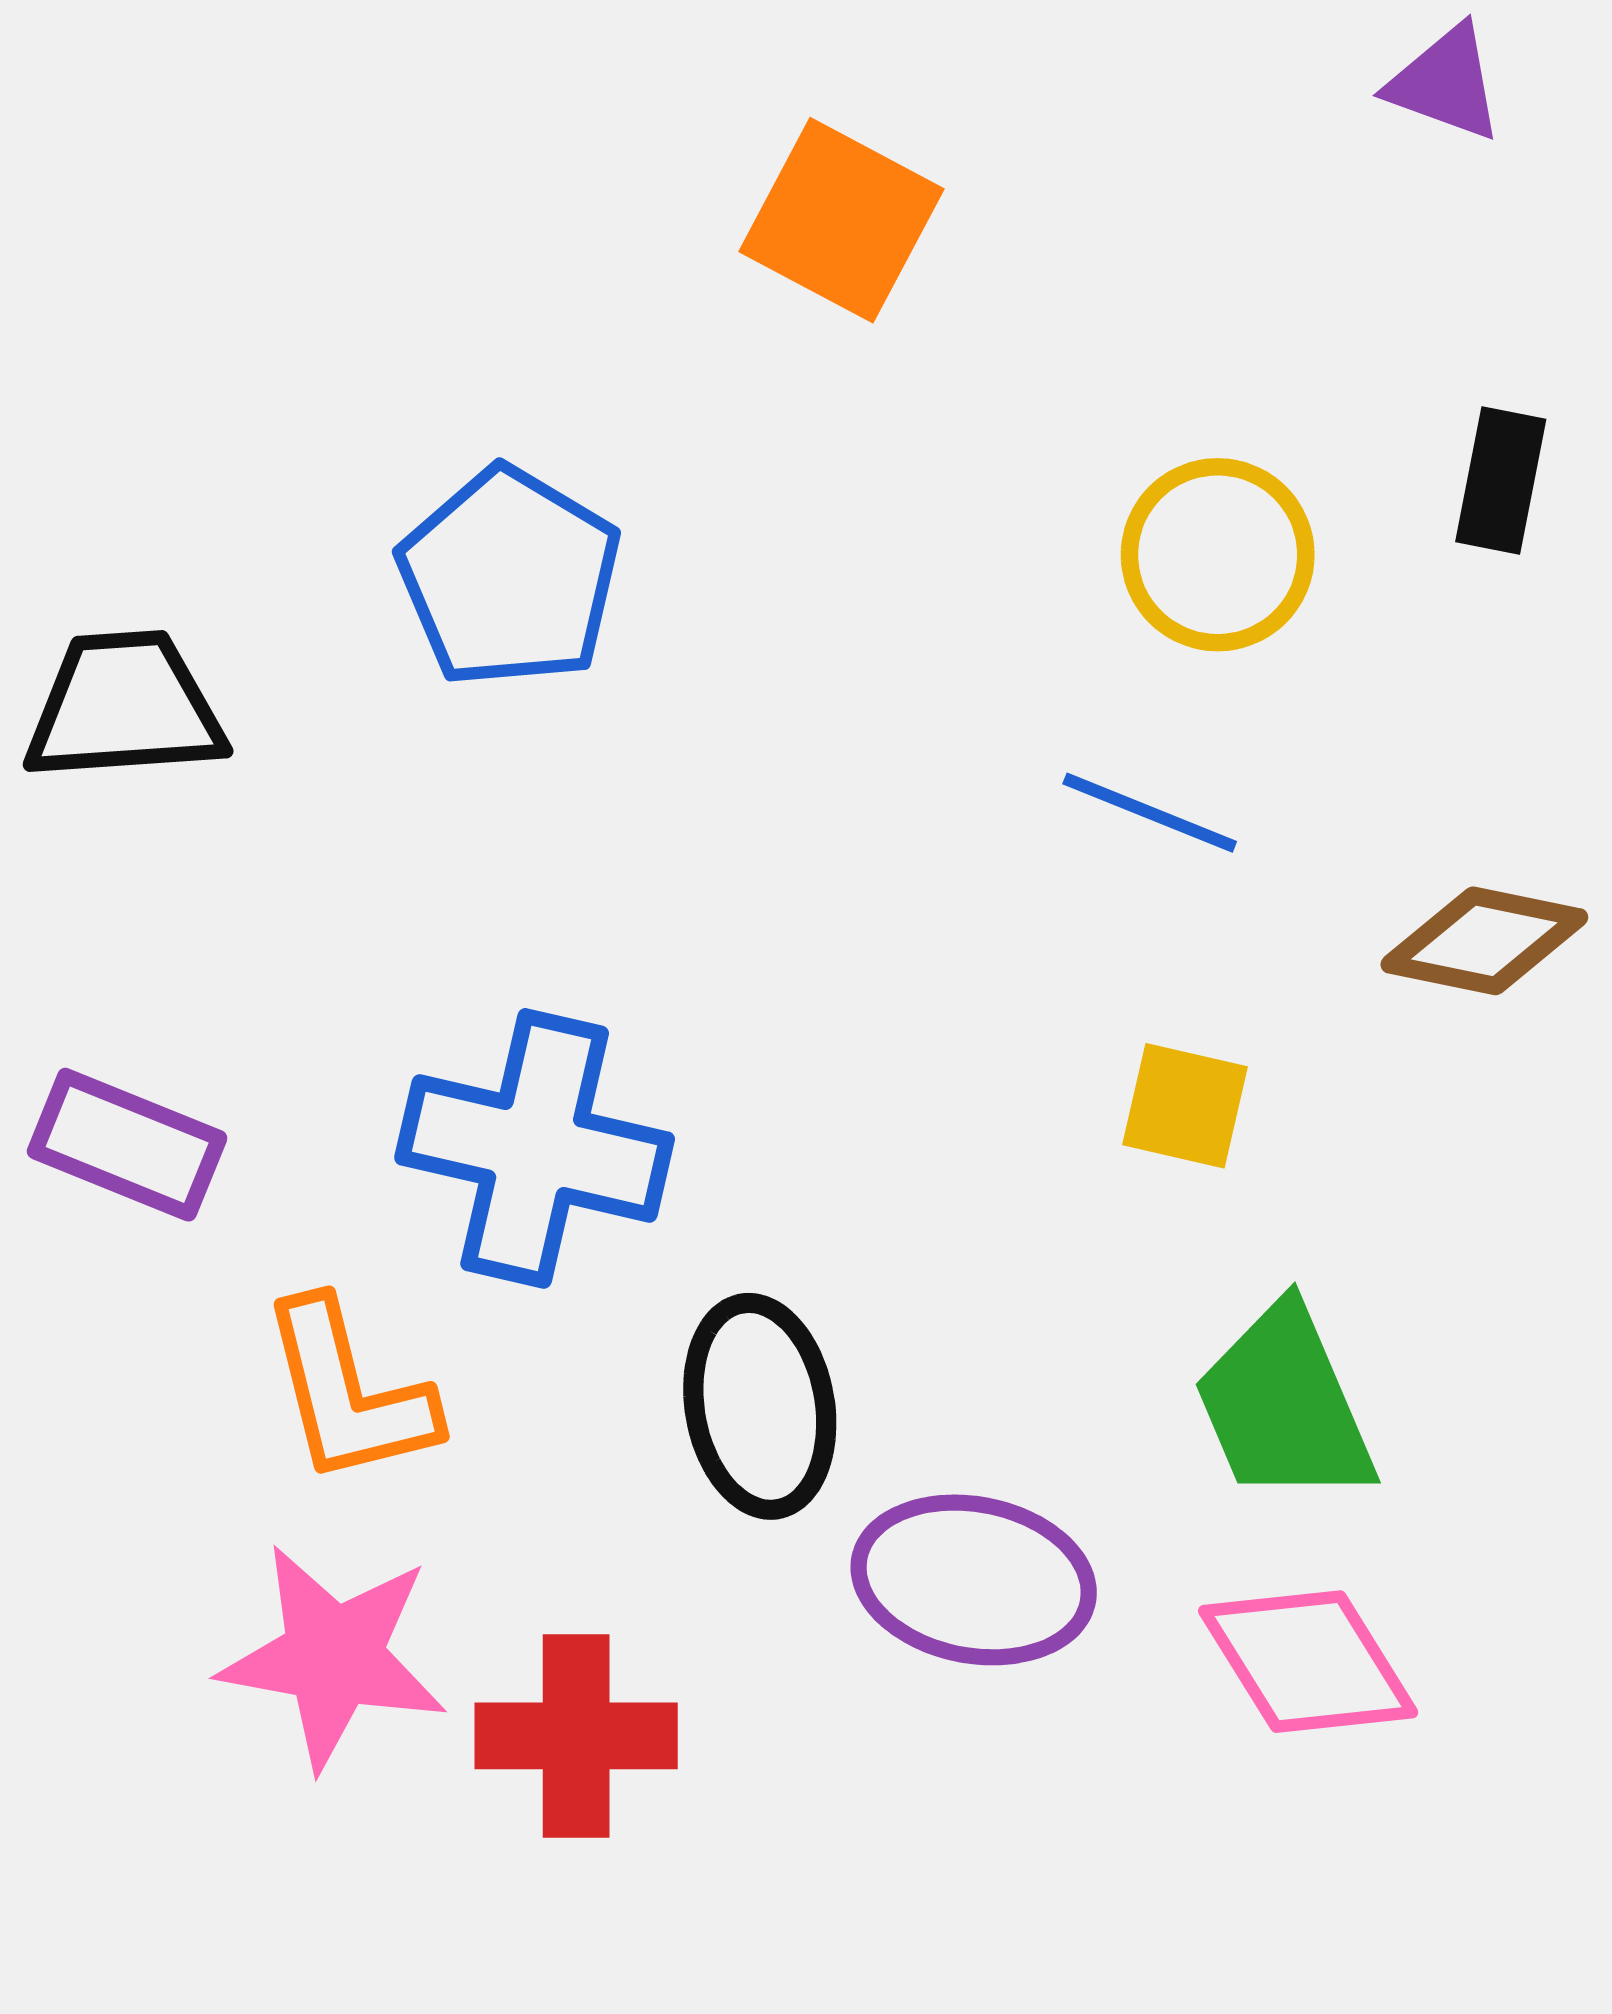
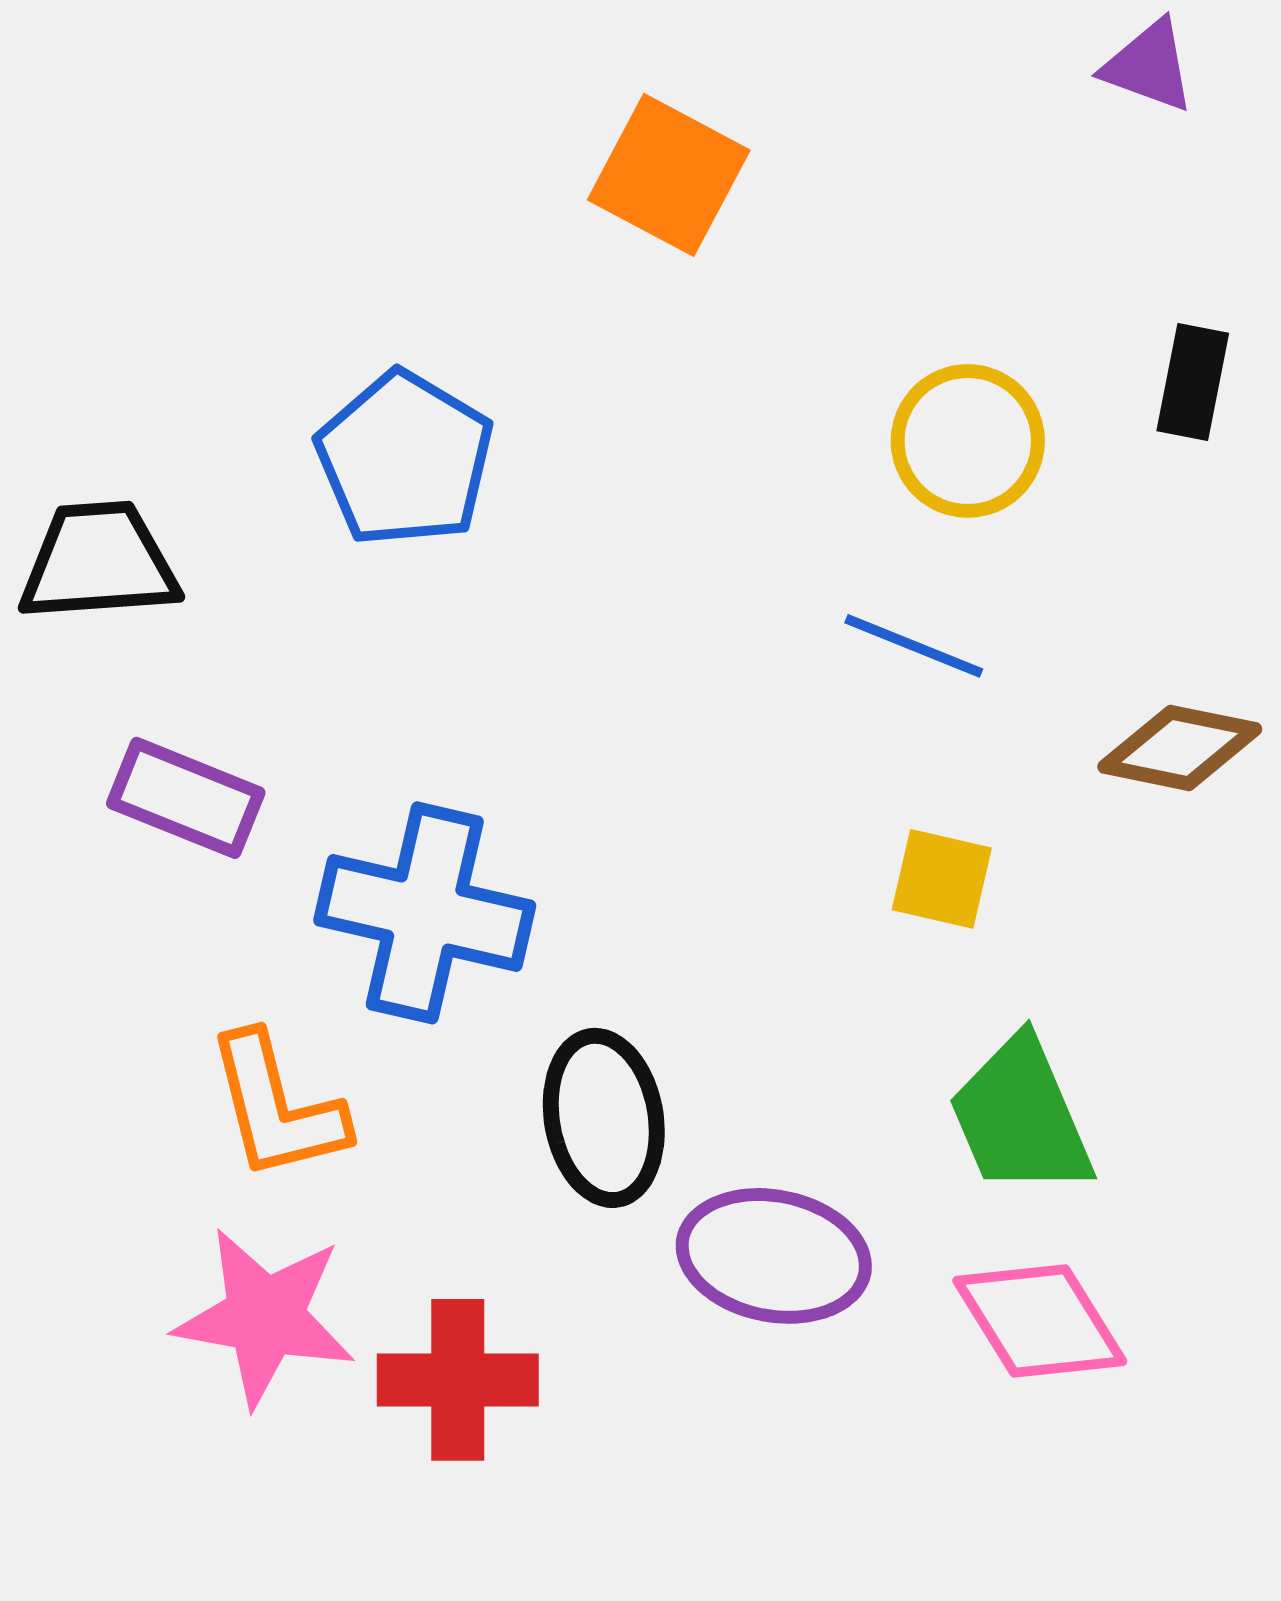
purple rectangle: (127, 1145) -> (186, 798), moved

